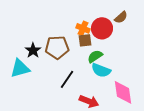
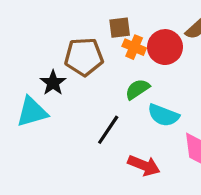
brown square: (85, 40) -> (120, 28), moved
brown pentagon: (57, 47) -> (84, 57), moved
green semicircle: (95, 56) -> (137, 89), moved

